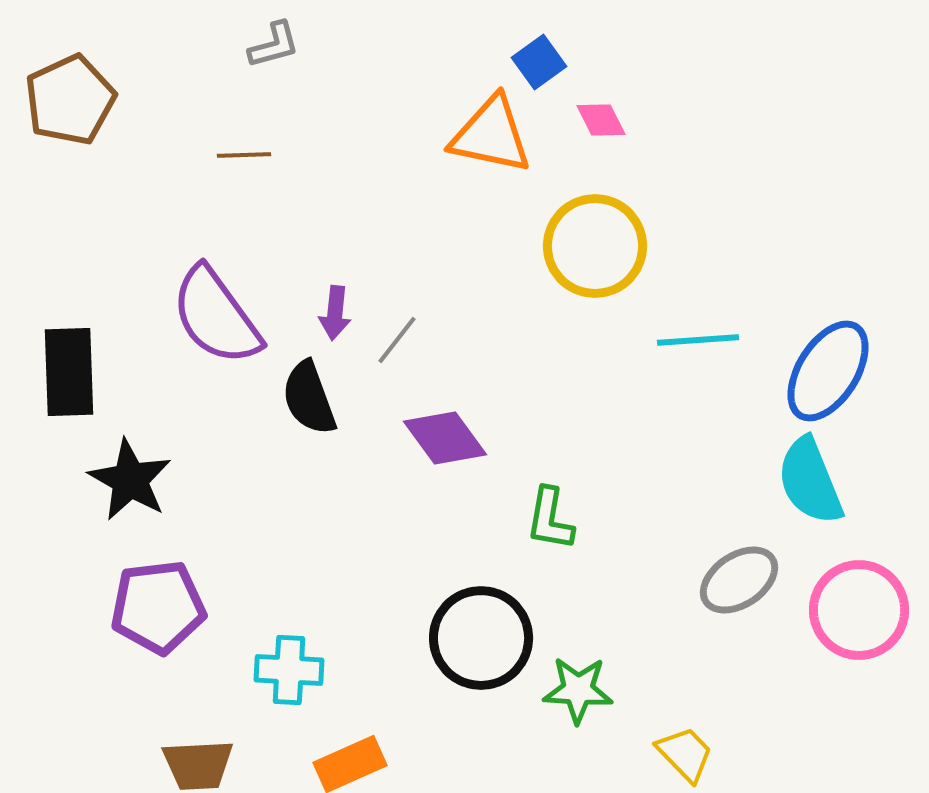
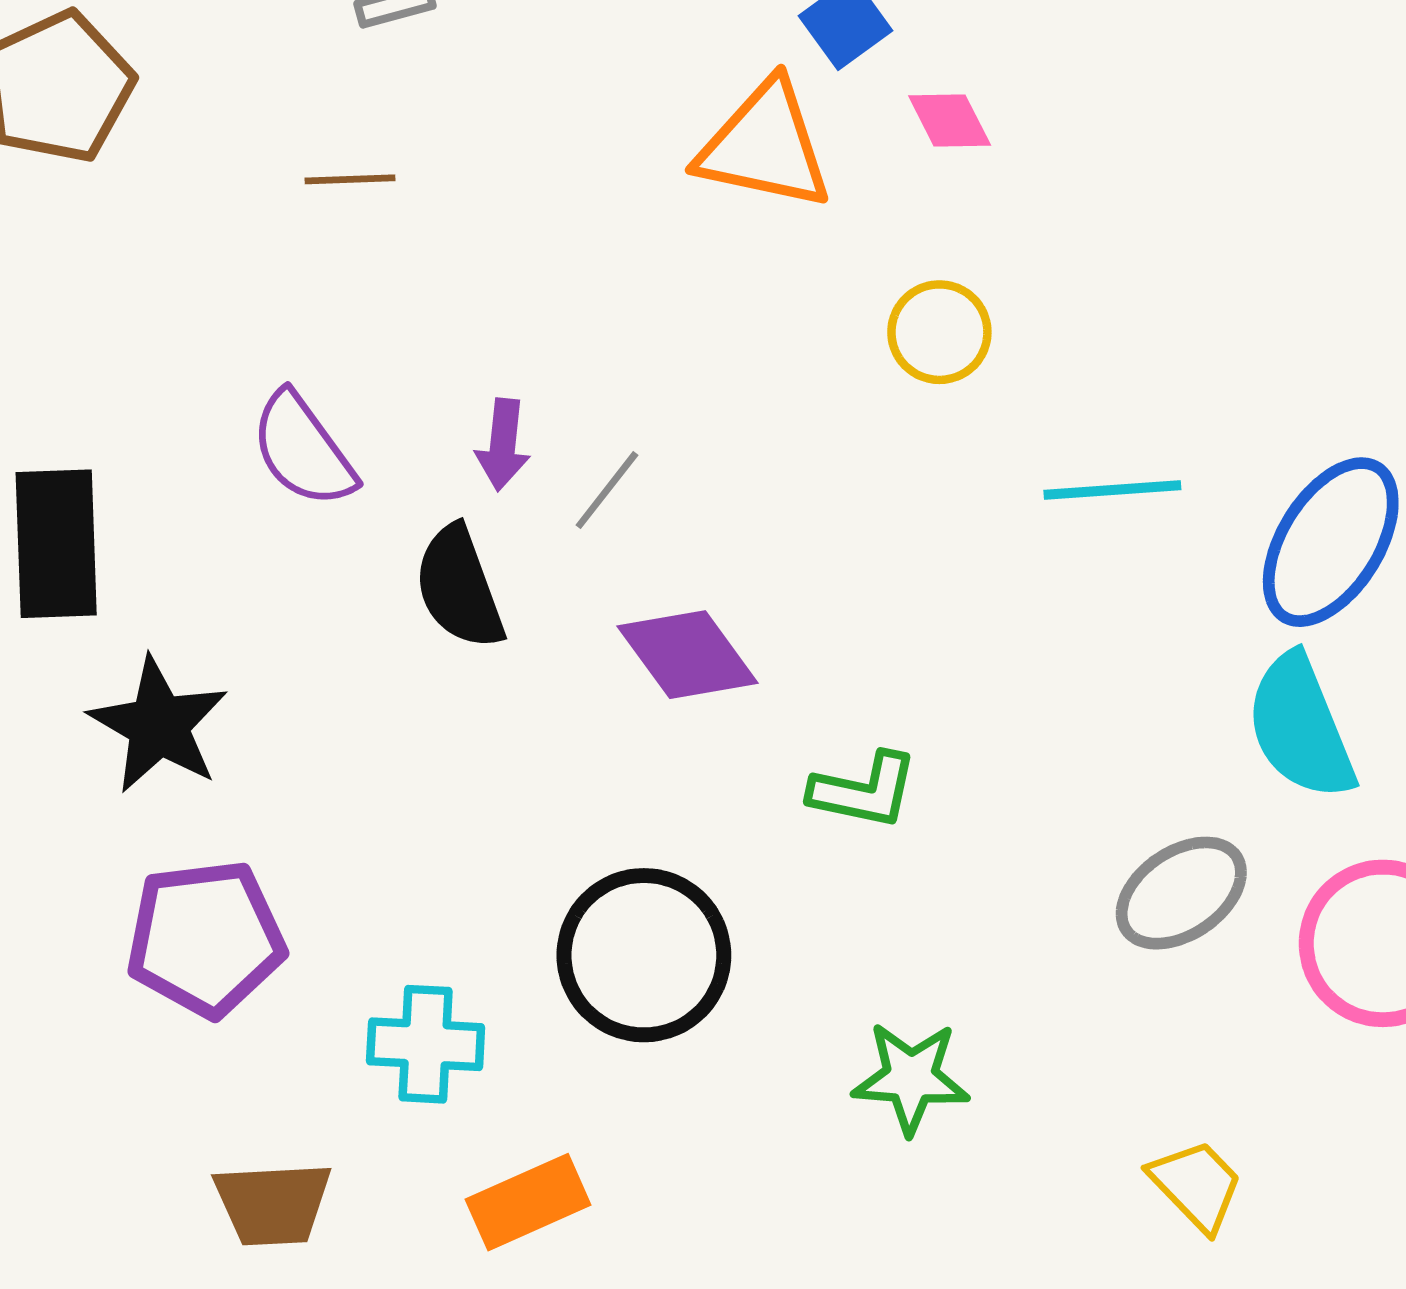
yellow circle: (595, 246) -> (939, 332), size x0.6
purple semicircle: (216, 316) -> (303, 450), size x0.7
green L-shape: (550, 519) -> (864, 791), turned -88
black circle: (481, 638) -> (644, 955), moved
yellow trapezoid: (685, 754) -> (1196, 1185), moved

